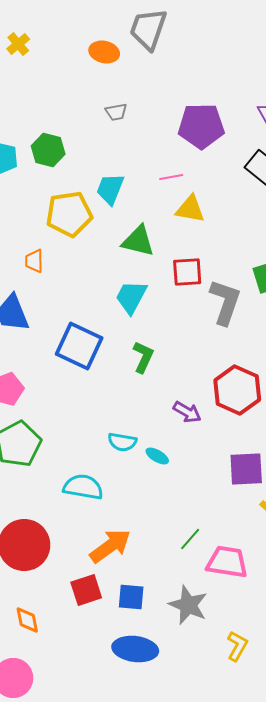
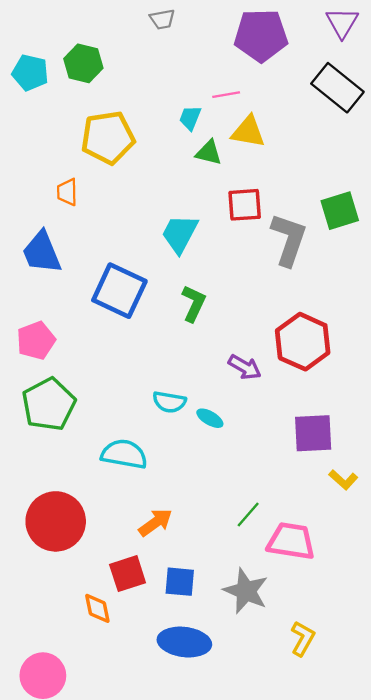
cyan trapezoid: (110, 189) -> (190, 118), moved, size x0.7
green triangle: (138, 241) -> (209, 153), moved, size x0.7
orange arrow: (110, 546) -> (155, 523), size x0.7
orange diamond: (27, 620) -> (97, 608), moved

